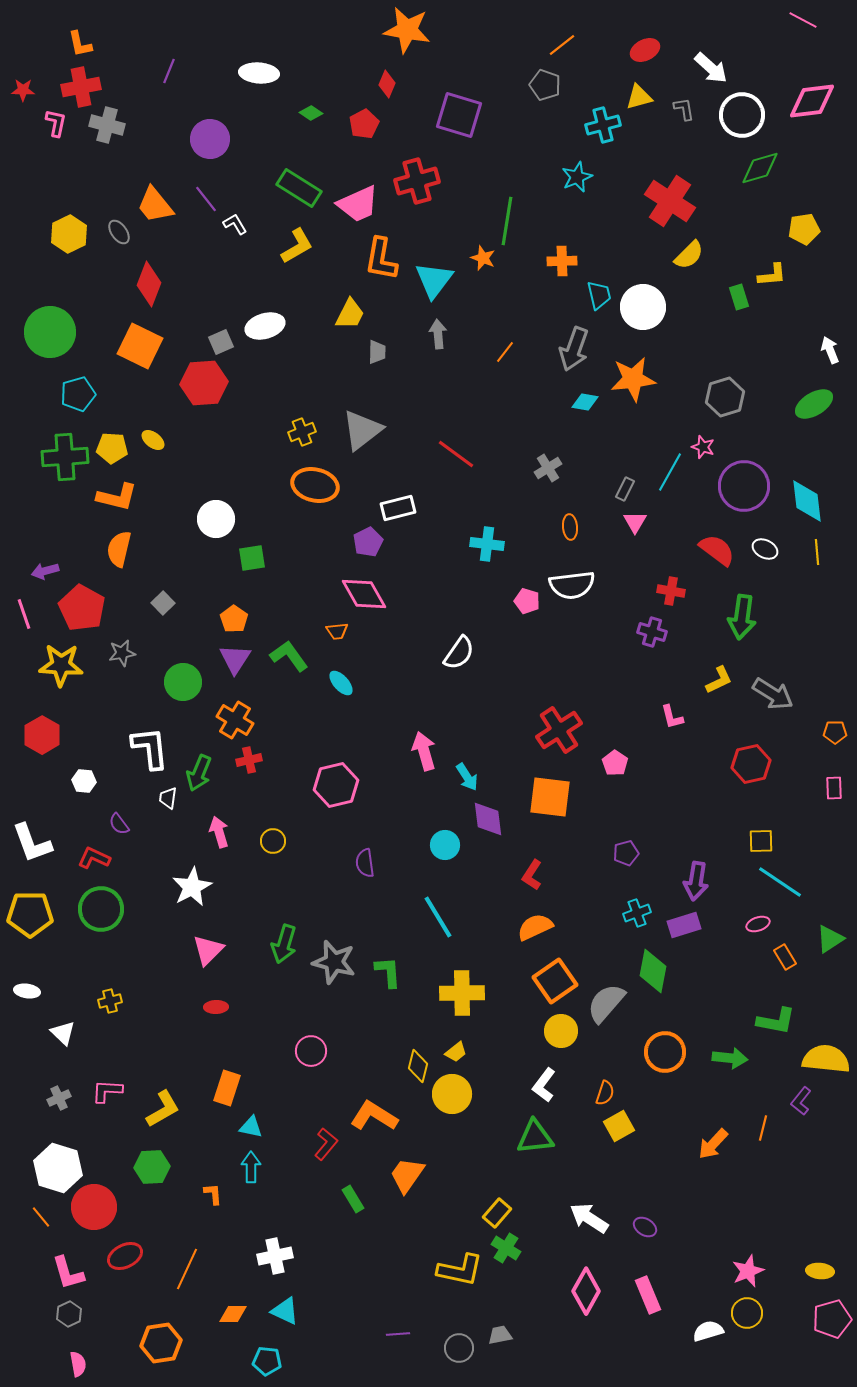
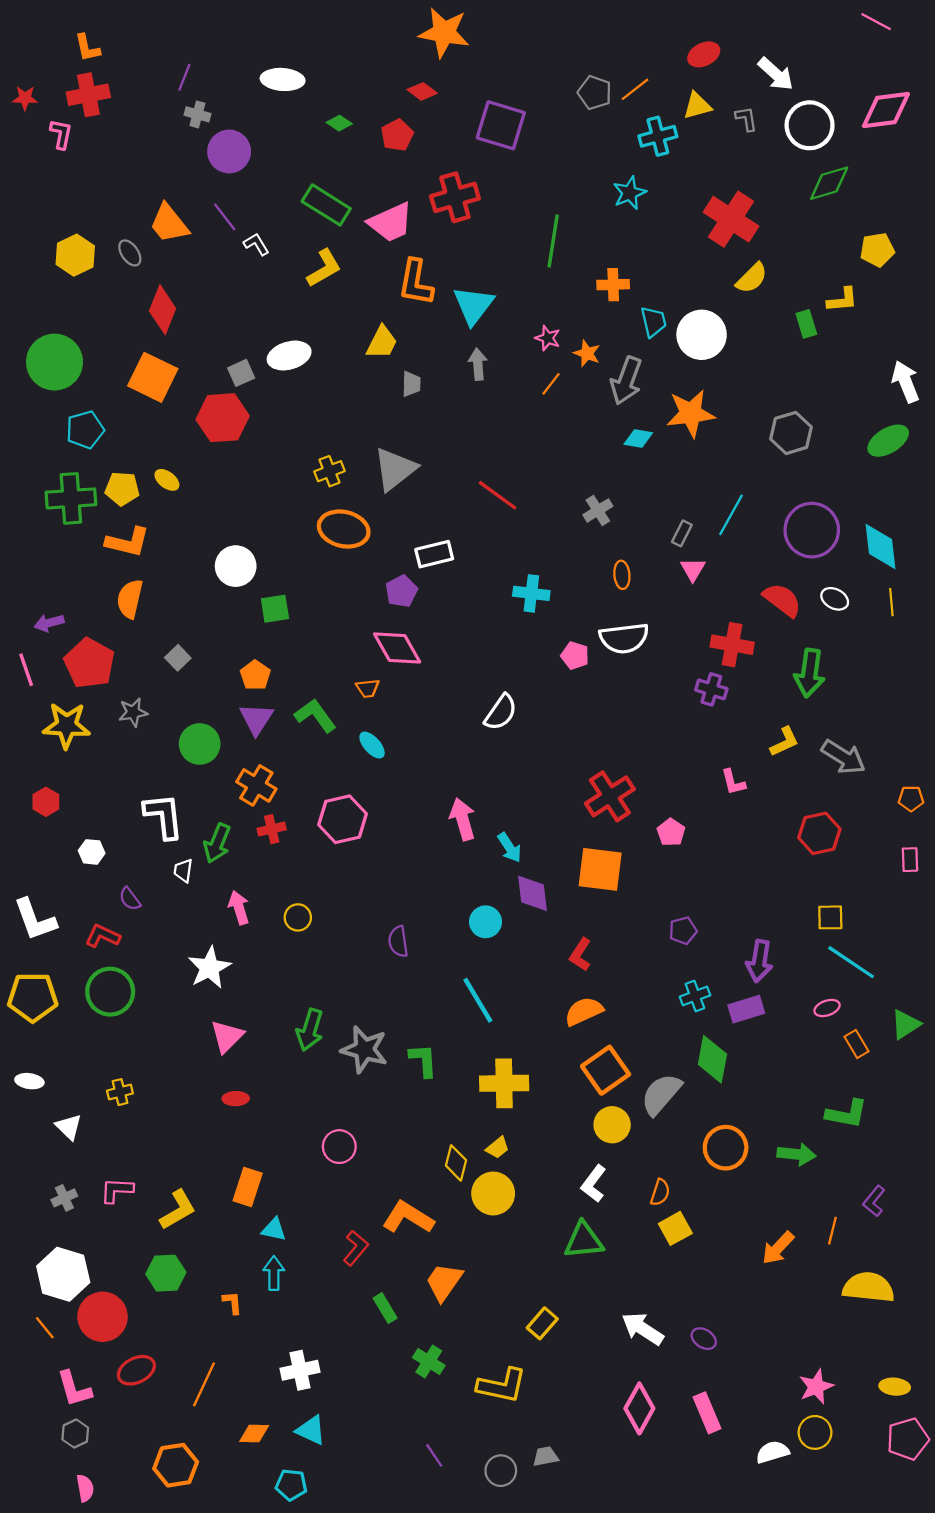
orange line: (562, 45) -> (635, 89), moved
red diamond: (387, 84) -> (422, 91), turned -76
gray cross: (107, 125) -> (197, 114), moved, size x0.7
orange star: (483, 258) -> (587, 353), moved
white arrow: (830, 350) -> (906, 382), size x1.4
pink star: (703, 447) -> (548, 338), moved
red cross: (671, 591) -> (732, 645), size x1.4
red hexagon: (42, 735) -> (46, 802), size x0.7
pink hexagon: (336, 785) -> (343, 819), moved
yellow semicircle: (826, 1059) -> (868, 1287), moved
green cross: (506, 1248) -> (429, 1362), moved
purple line: (398, 1334) -> (434, 1455), turned 60

